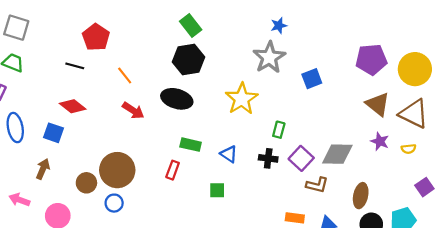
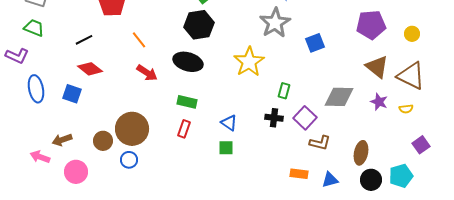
black line: (75, 66) -> (84, 40), moved, turned -42
yellow circle: (415, 69) -> (412, 34), size x0.5
green rectangle: (191, 145) -> (187, 102), moved
blue triangle: (229, 154) -> (229, 123), moved
gray diamond: (337, 154) -> (339, 97), moved
brown arrow: (43, 169) -> (62, 140), moved, turned -132

